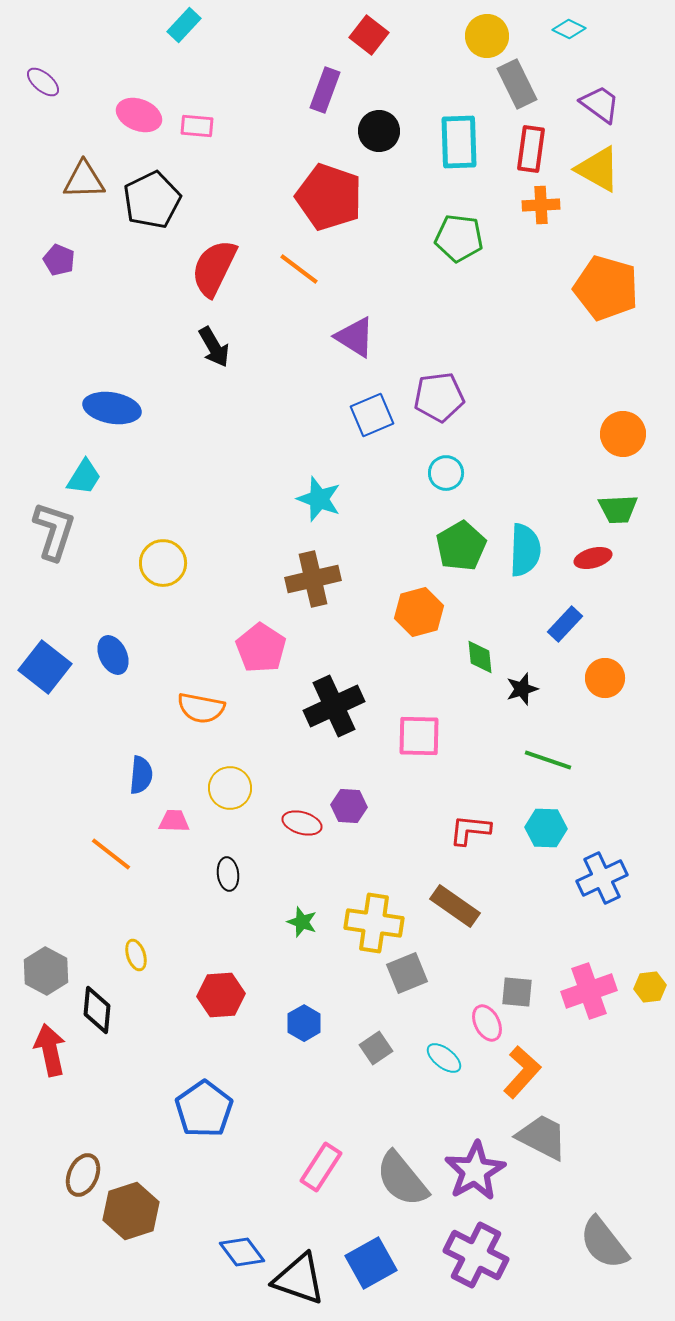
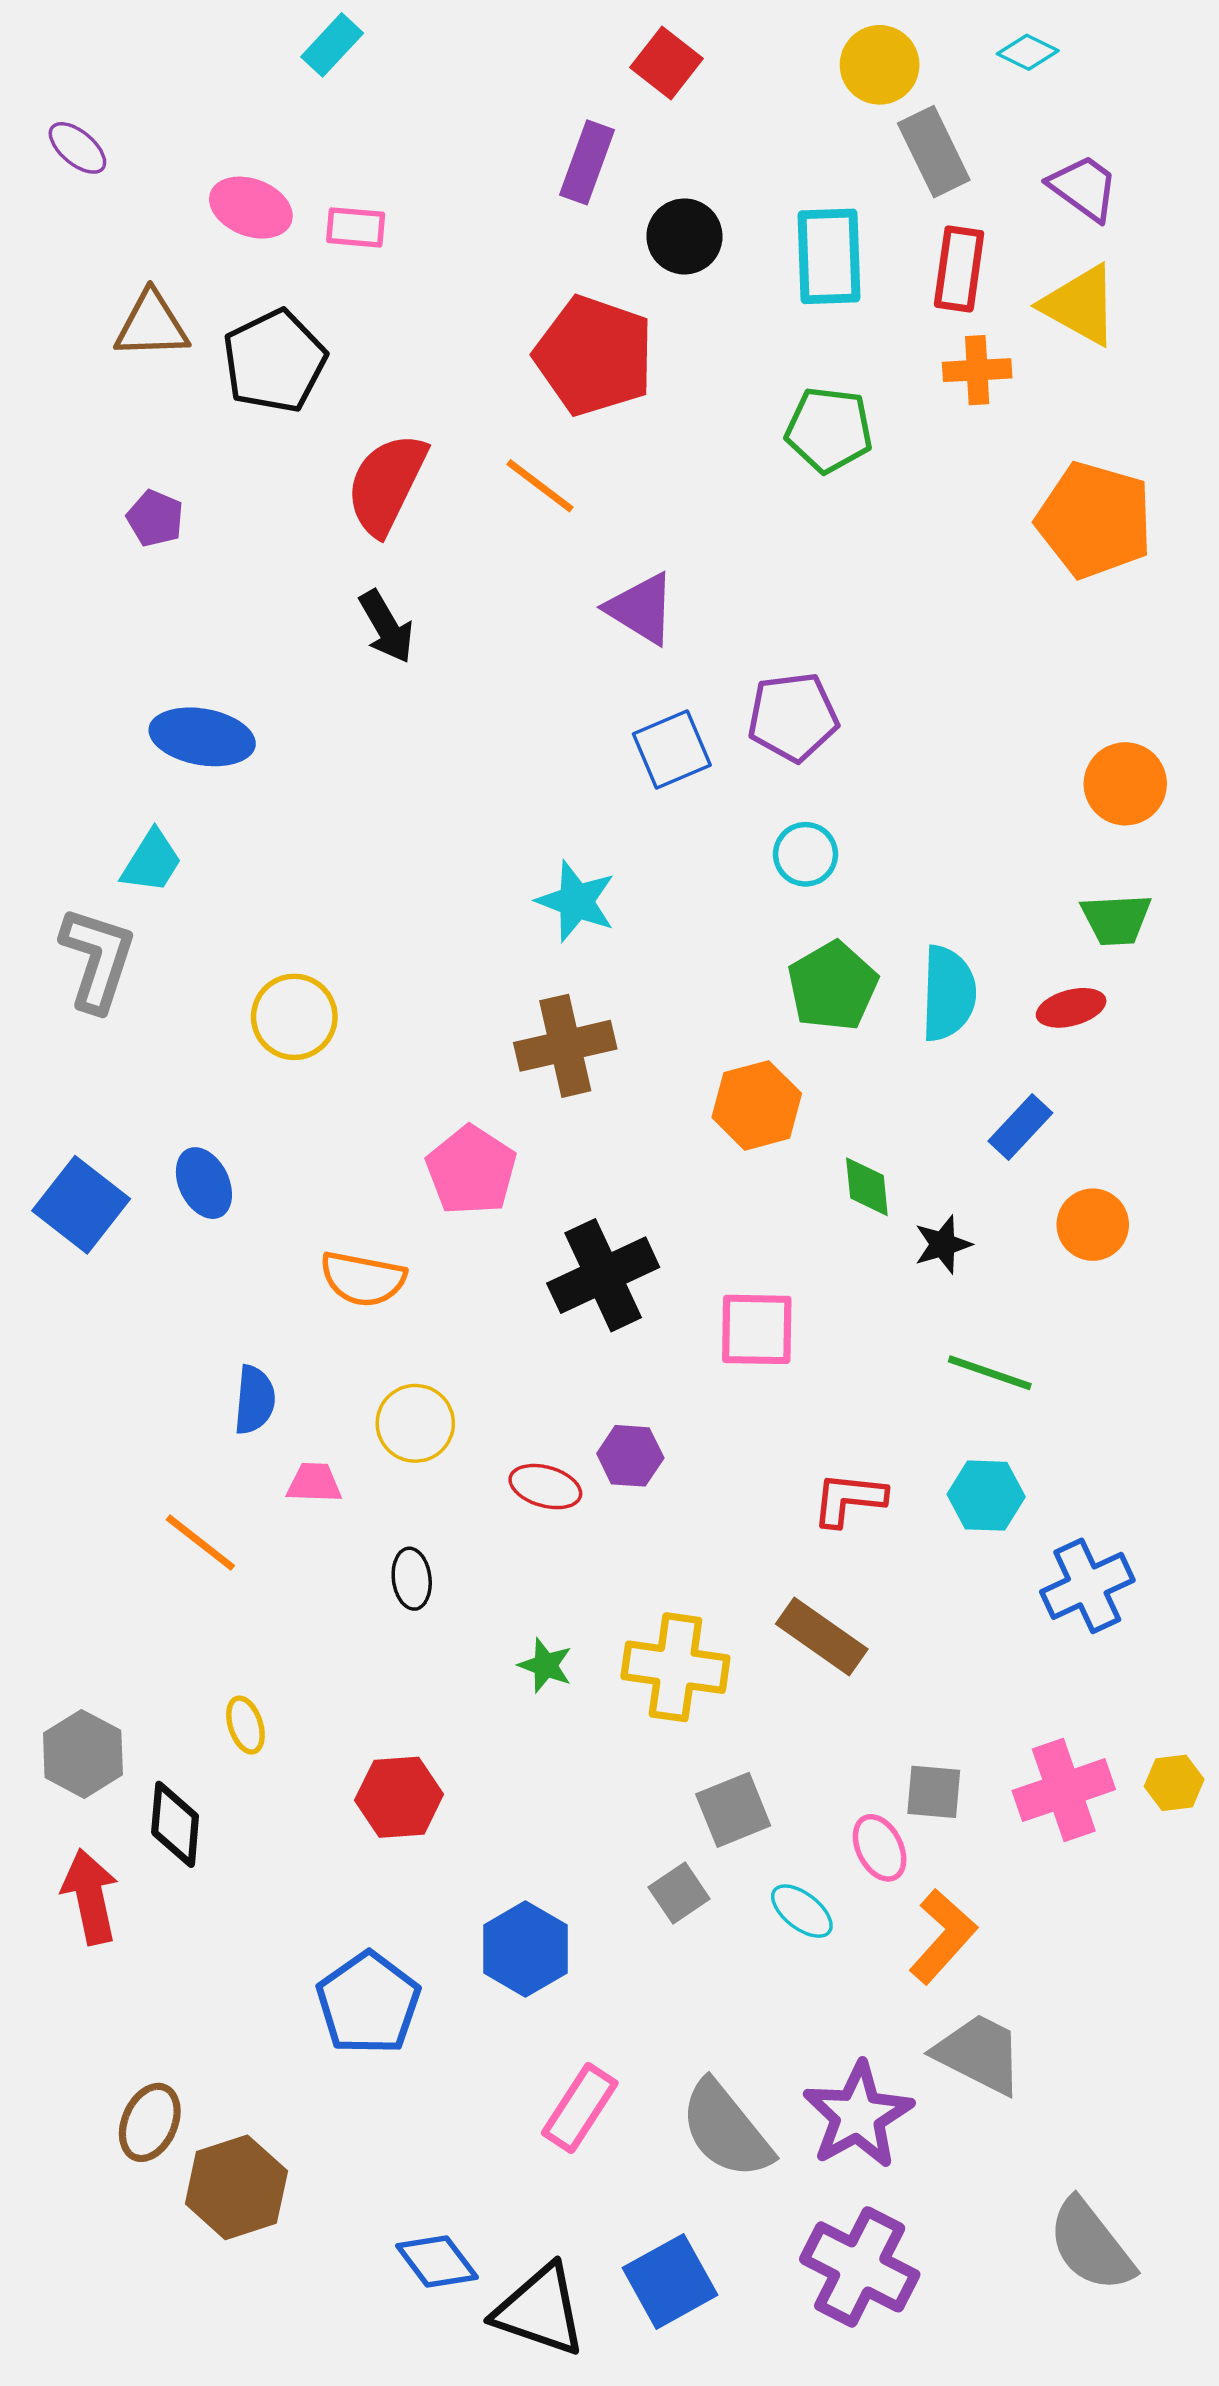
purple pentagon: (59, 260) -> (155, 518), moved
gray square: (407, 973) -> (733, 1810), moved
blue hexagon: (304, 1023) -> (525, 1949), moved, size x1.4

